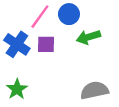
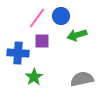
blue cross: (17, 44) -> (18, 53), moved, turned -30
green star: (17, 89) -> (34, 77), moved

